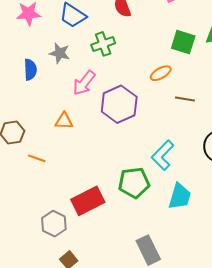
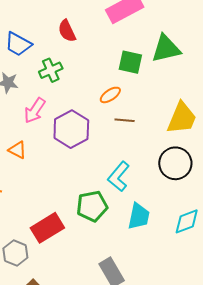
brown line: (185, 99) -> (125, 120), moved
orange triangle: (64, 121) -> (17, 150), turned 30

